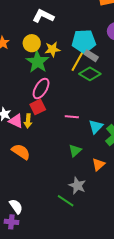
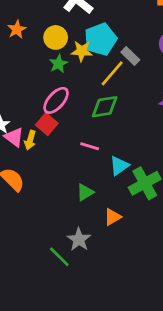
cyan pentagon: (84, 41) -> (101, 39), moved, turned -30
gray rectangle: (91, 56) -> (130, 56), moved
green star: (37, 62) -> (58, 64), size x0.6
green diamond: (90, 74) -> (105, 107), moved, turned -50
red square: (38, 107) -> (47, 124), turned -35

